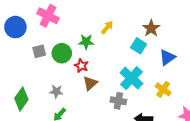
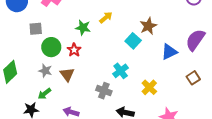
green circle: (62, 53) -> (51, 47), moved
blue triangle: (167, 57) -> (169, 52), moved
cyan cross: (131, 78) -> (121, 71), size x0.7
brown triangle: (90, 83) -> (67, 74), moved, turned -35

